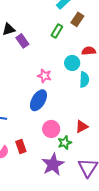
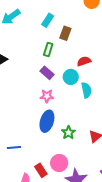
purple rectangle: (22, 41) -> (47, 73), moved
pink circle: (51, 129) -> (59, 163), moved
green star: (65, 143) -> (68, 133), moved

